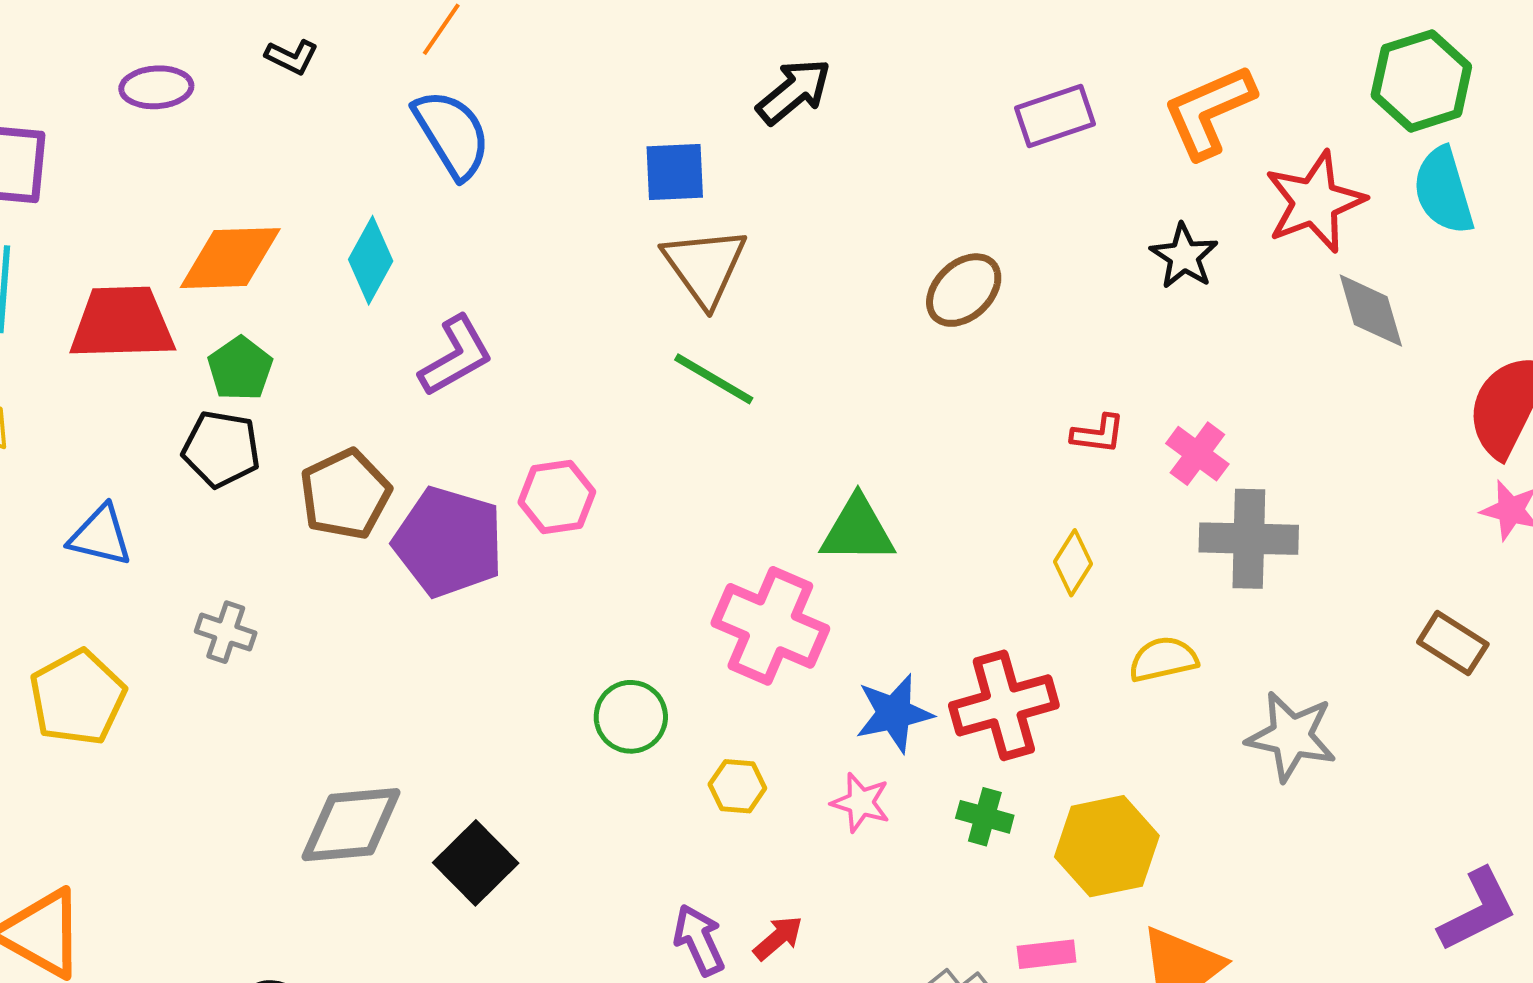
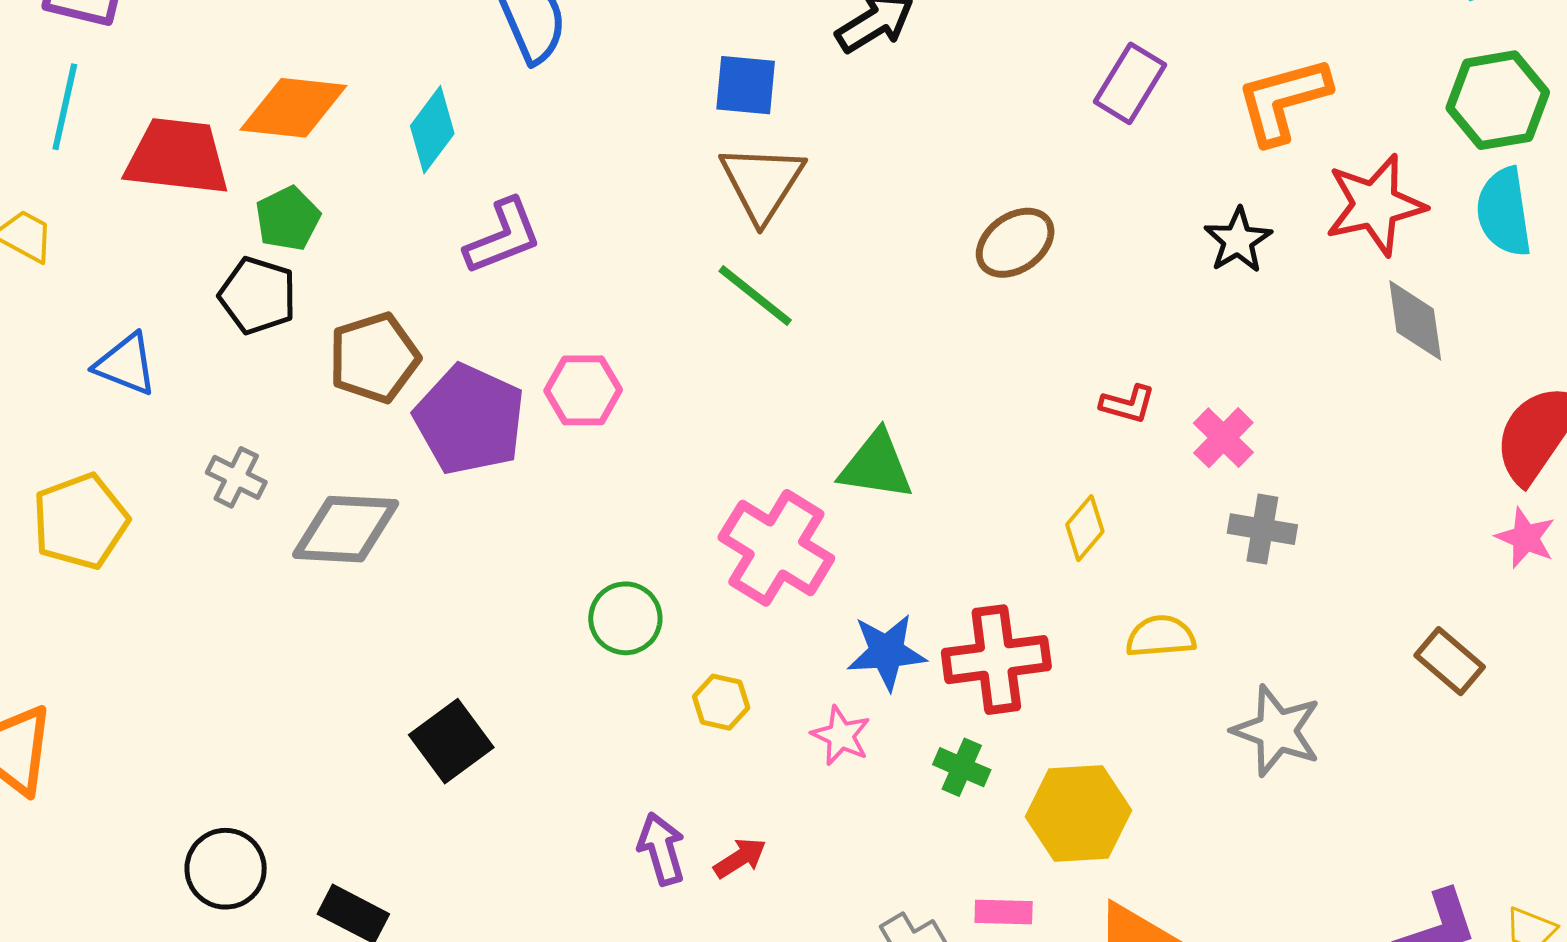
purple rectangle: (1055, 116) -> (1130, 83), turned -48
gray cross: (1249, 539) -> (1262, 529), size x0.7
gray diamond: (351, 825) -> (346, 529), moved

